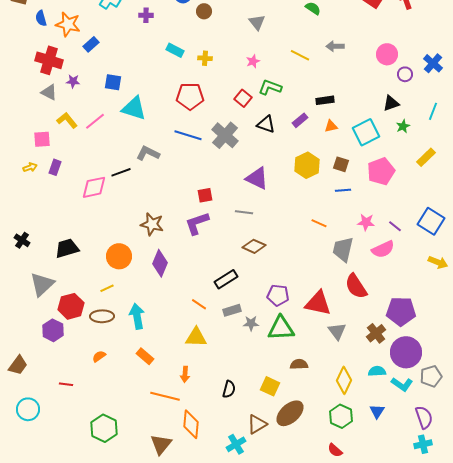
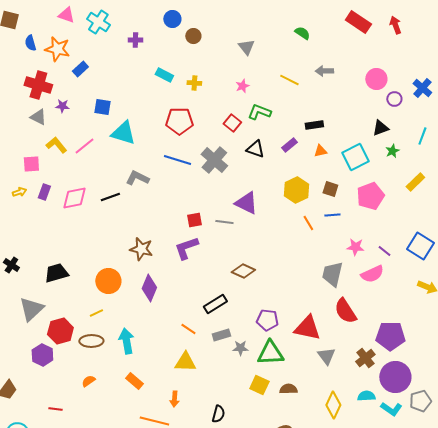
pink diamond: (94, 187) -> (74, 198), moved
gray line: (244, 212) -> (224, 222), moved
orange line: (319, 223) -> (308, 223), moved, turned 35
yellow square: (270, 386) -> (259, 385), moved

